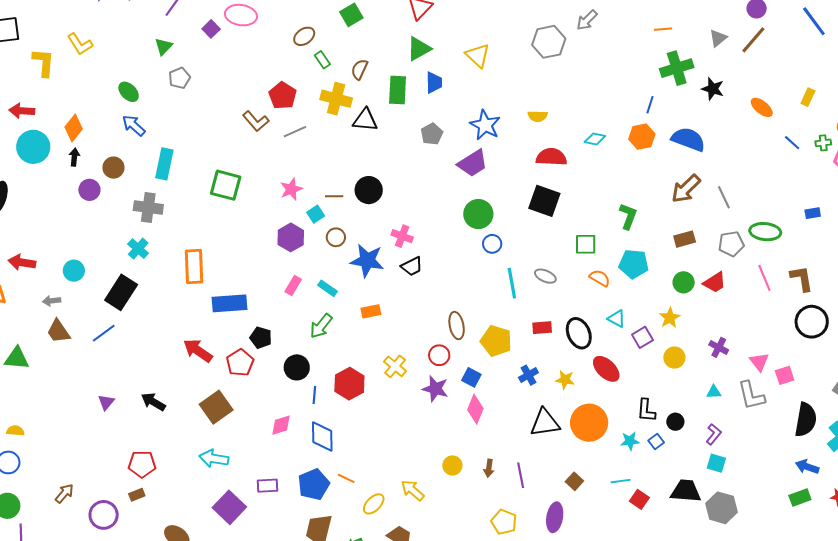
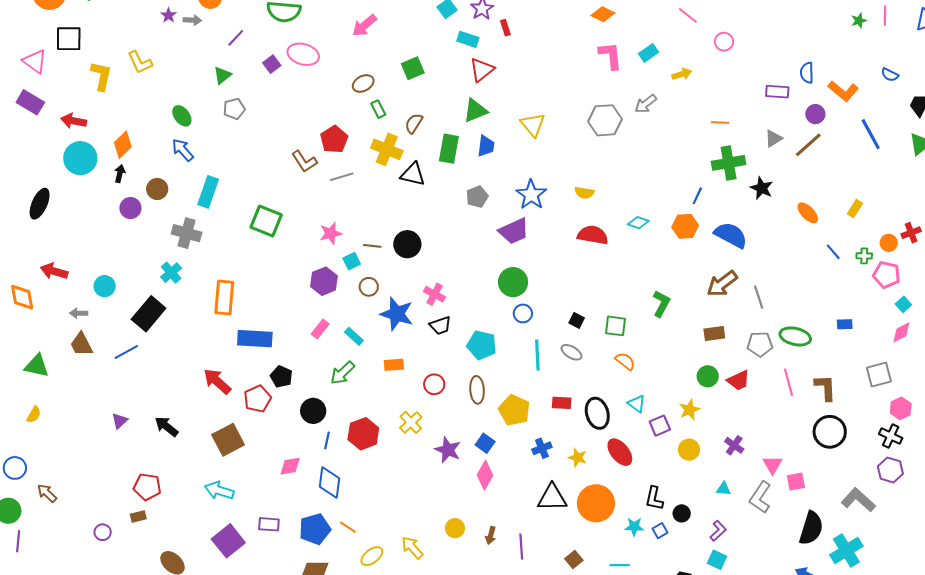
black square: (544, 201) -> (577, 320), moved, size x0.5
cyan pentagon: (634, 264) -> (482, 345), moved
red circle: (439, 355) -> (434, 384), moved
gray L-shape: (751, 396) -> (760, 497), turned 40
yellow semicircle: (15, 431) -> (34, 415), moved, turned 108
brown arrow: (64, 493) -> (47, 493), moved, turned -95
purple circle: (104, 515) -> (103, 532), size x0.6

